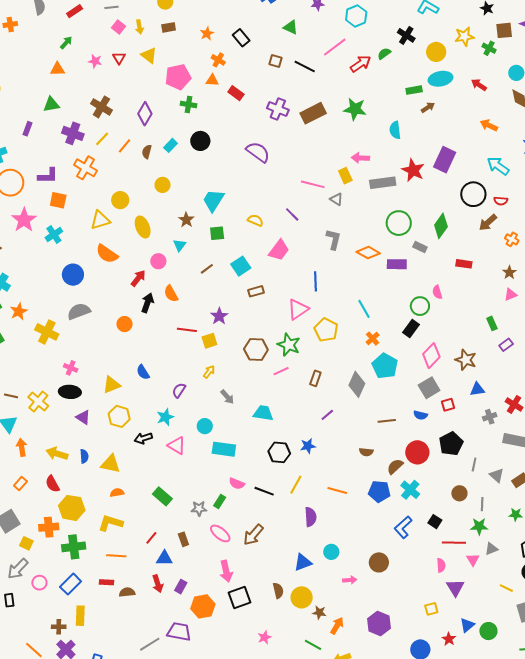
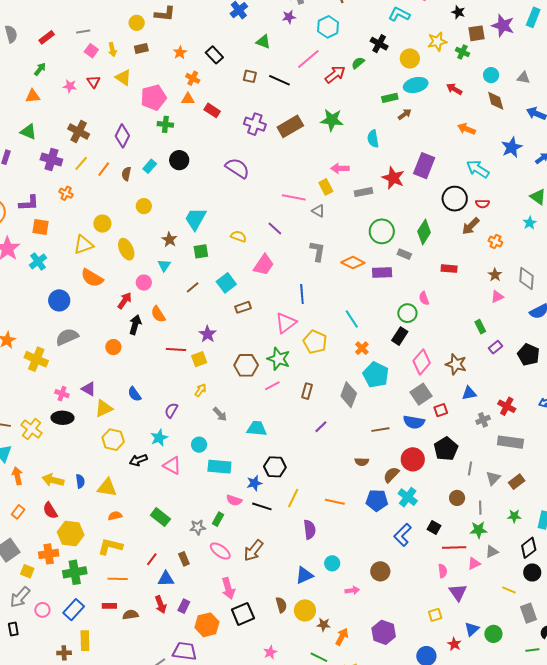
green triangle: (51, 104) -> (28, 132), turned 36
orange cross: (86, 168) -> (66, 193), size x0.6
gray rectangle: (383, 183) -> (364, 192), size x0.7
blue semicircle: (420, 415) -> (414, 422), size x1.5
purple triangle: (83, 417) -> (89, 389), moved
blue star: (308, 446) -> (254, 483), moved
gray triangle: (497, 475) -> (493, 478), turned 35
pink triangle: (473, 560) -> (474, 564), turned 40

